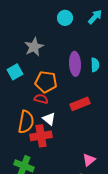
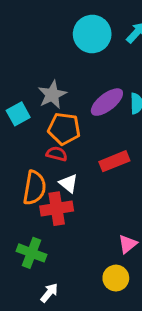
cyan circle: (65, 18) -> (92, 34), size x1.6
gray star: (34, 47) -> (52, 95), moved
purple ellipse: (75, 64) -> (107, 102), turned 55

